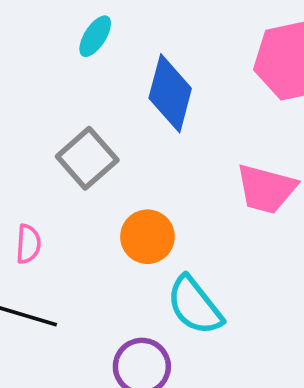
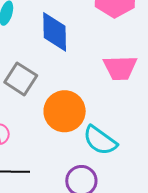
orange circle: (147, 237) -> (65, 111), size x1.4

